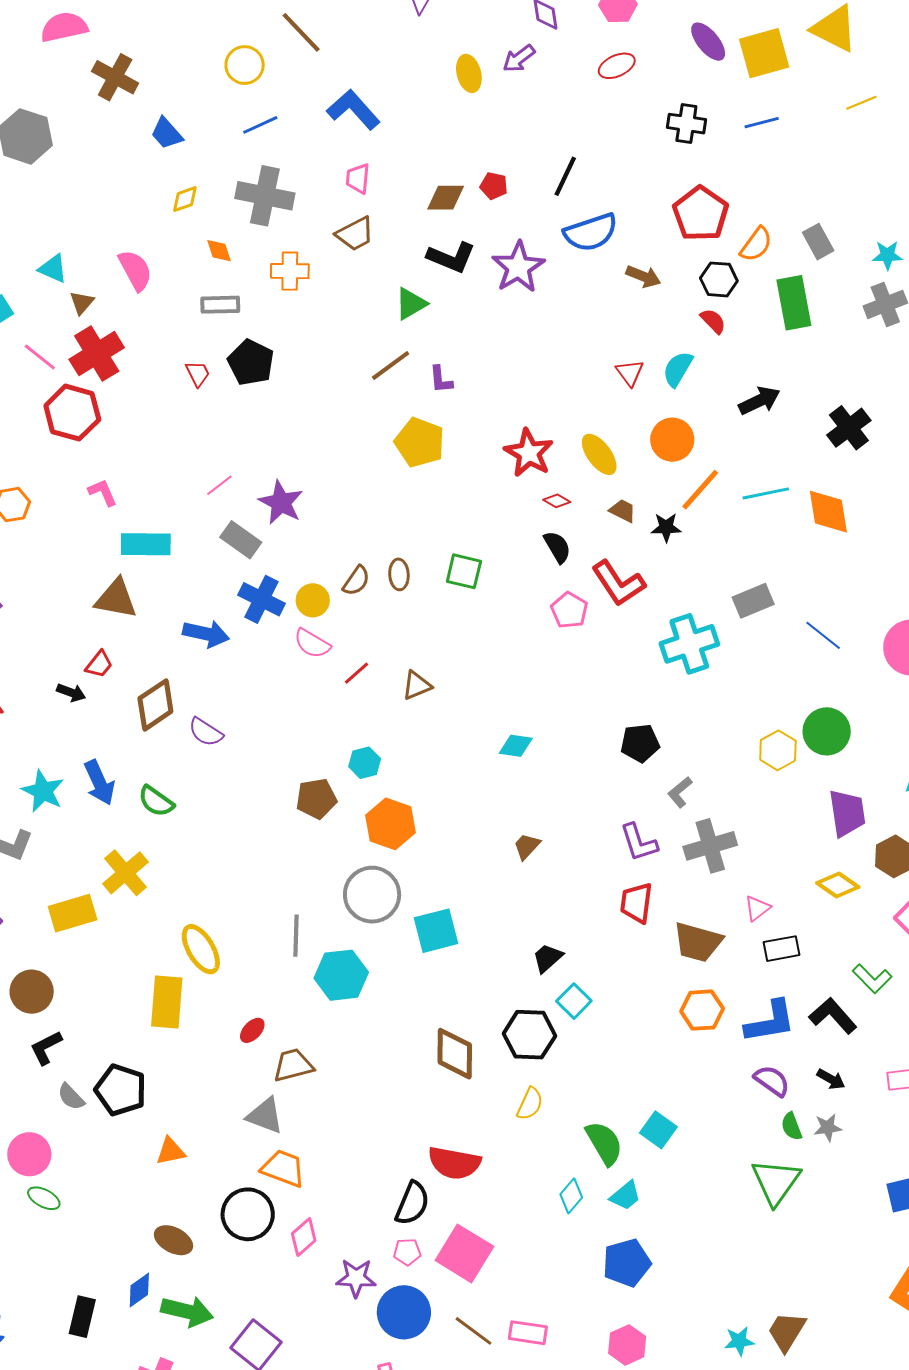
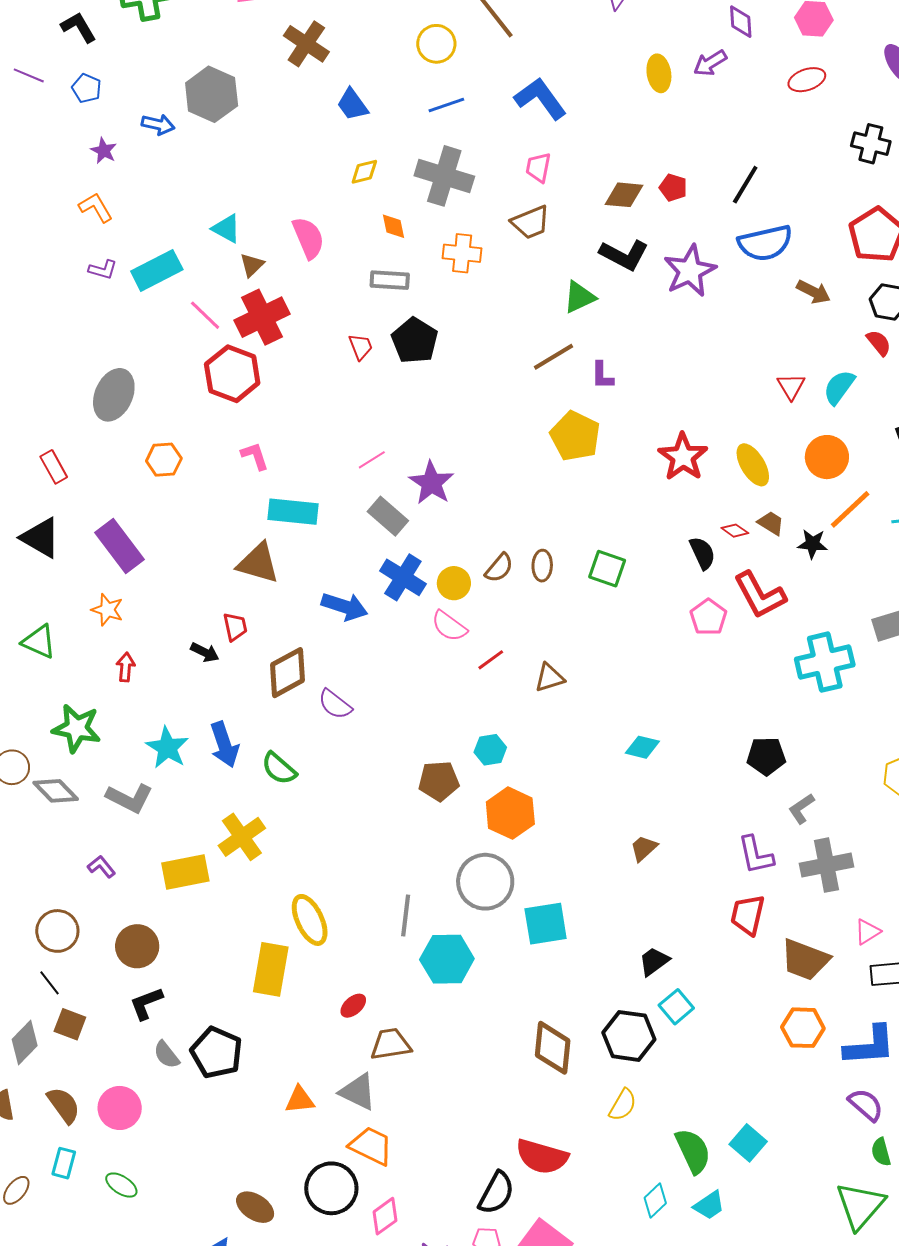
red diamond: (557, 501) -> (735, 531), moved
red trapezoid: (99, 664) -> (235, 627), turned -56
orange triangle: (171, 1151) -> (300, 1100), moved
green ellipse: (44, 1198) -> (121, 1185), moved

